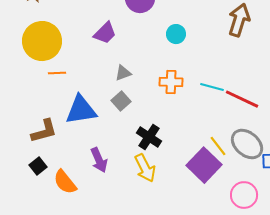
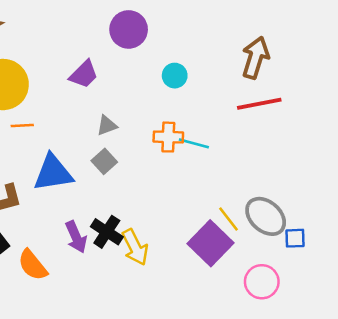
cyan line: (212, 87) -> (194, 143), moved
red line: (242, 99) -> (259, 104), moved, turned -36
black cross: (149, 137) -> (107, 232), moved

